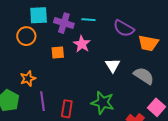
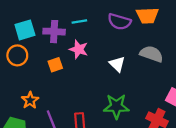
orange trapezoid: (148, 43) -> (147, 16), moved
gray semicircle: (144, 76) -> (151, 54), moved

